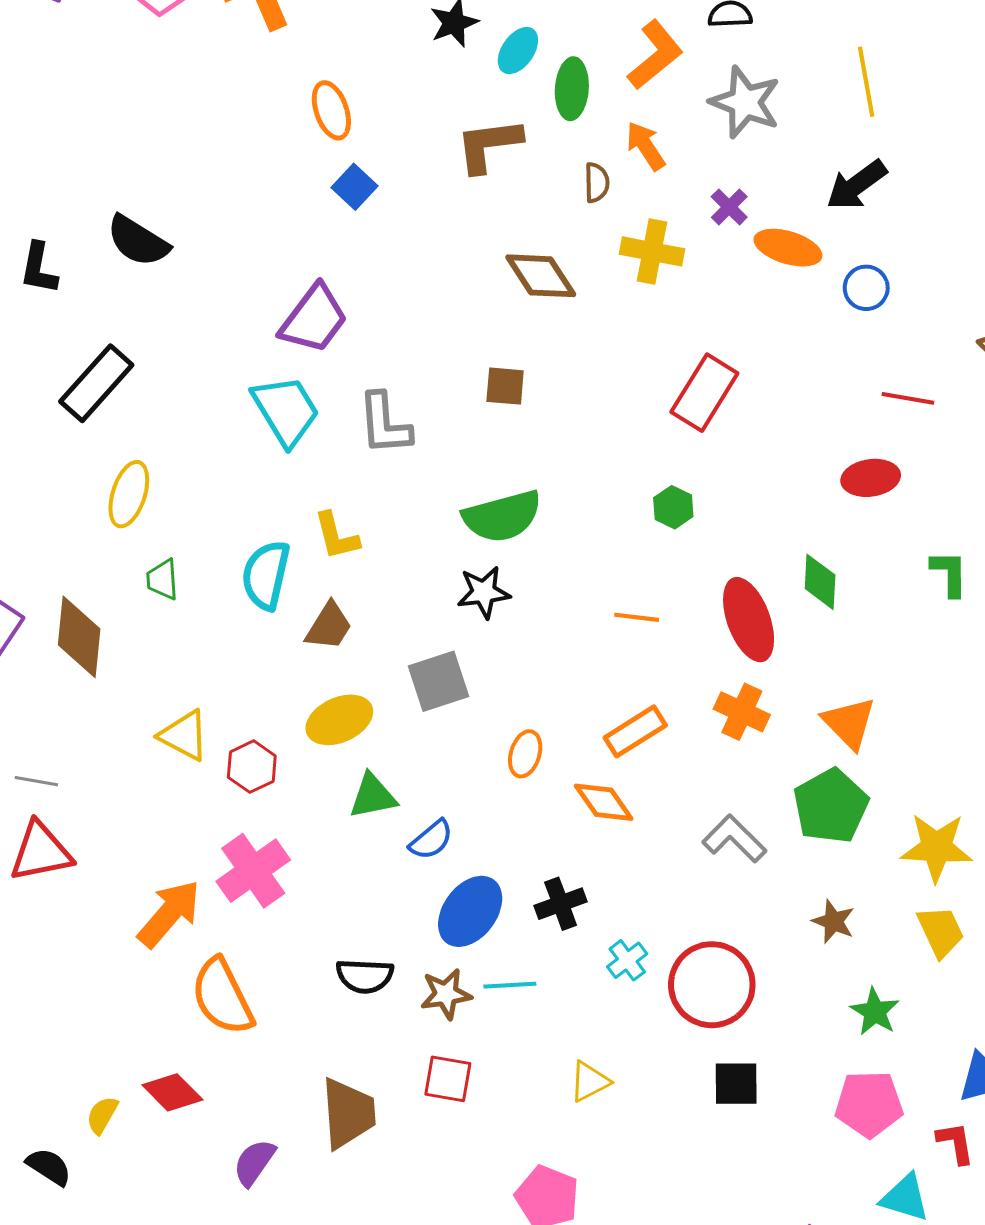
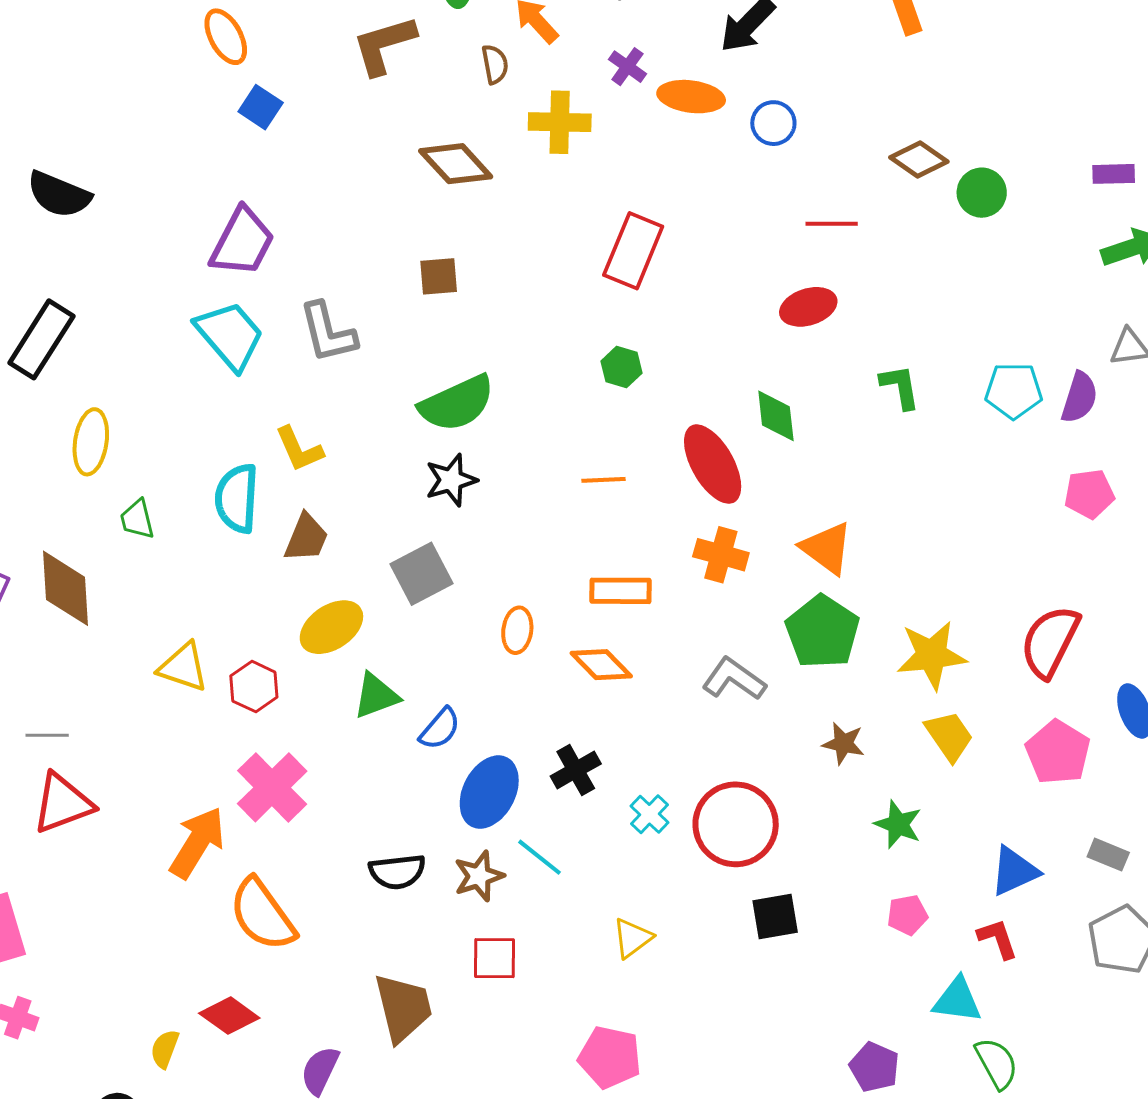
orange rectangle: (635, 731) -> (620, 591), turned 42
cyan line: (510, 985) -> (540, 857), turned 51
pink pentagon: (869, 1104) -> (907, 915), size x0.6

